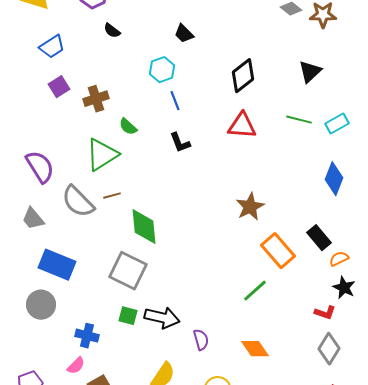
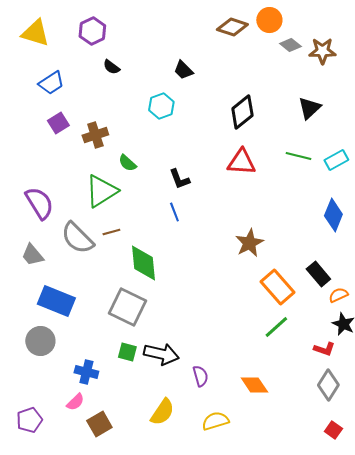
blue line: (175, 101) -> (174, 212), moved
green line: (255, 291) -> (276, 327), moved

